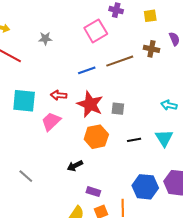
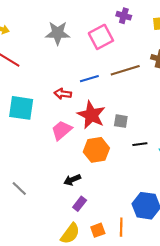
gray star: (45, 38) -> (58, 33), moved, size x1.6
red arrow: (59, 95) -> (63, 94), moved
pink trapezoid: (51, 121) -> (62, 130), moved
black line: (134, 140) -> (140, 144), moved
purple rectangle: (93, 192) -> (80, 204), moved, turned -72

